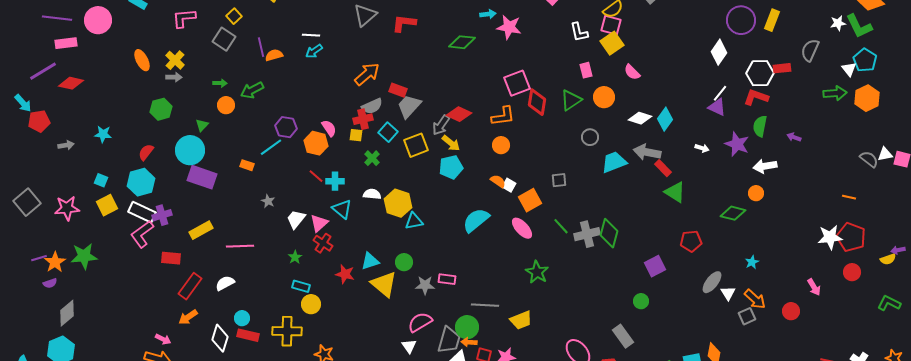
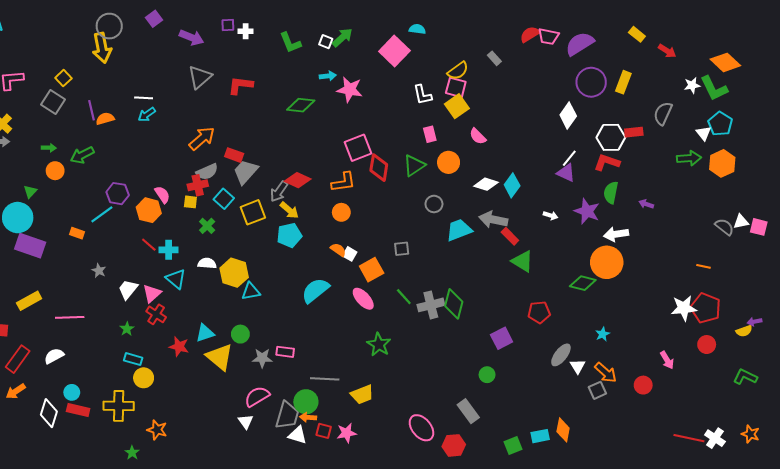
orange circle: (756, 193) -> (607, 262), size x2.0

